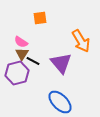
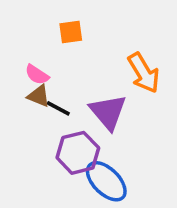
brown triangle: (22, 54) -> (39, 96), turned -40
purple hexagon: (17, 73) -> (78, 153), moved

